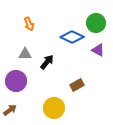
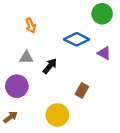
green circle: (96, 23) -> (102, 14), moved
brown rectangle: (77, 85) -> (82, 90), turned -32

